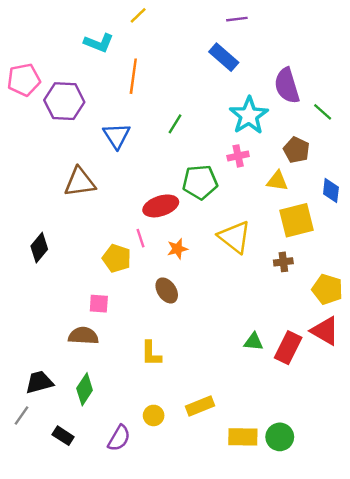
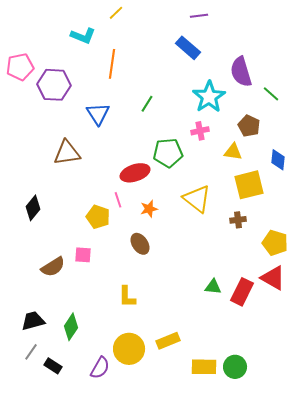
brown semicircle: (83, 336) -> (53, 267), moved, turned 145
gray line: (21, 415) -> (31, 352), moved
yellow circle: (154, 415) -> (129, 349), size x1.8

